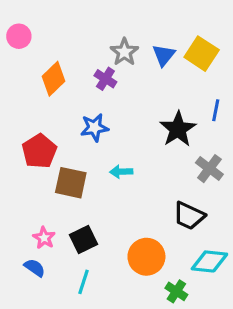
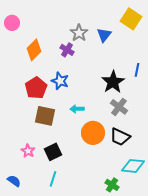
yellow square: (202, 54) -> (131, 19), moved
blue star: (94, 128) -> (60, 81), turned 30
red pentagon: (39, 151) -> (36, 88), moved
gray cross: (209, 169) -> (119, 107), moved
orange circle: (146, 257) -> (93, 133), moved
blue semicircle: (35, 268) -> (14, 181), moved

